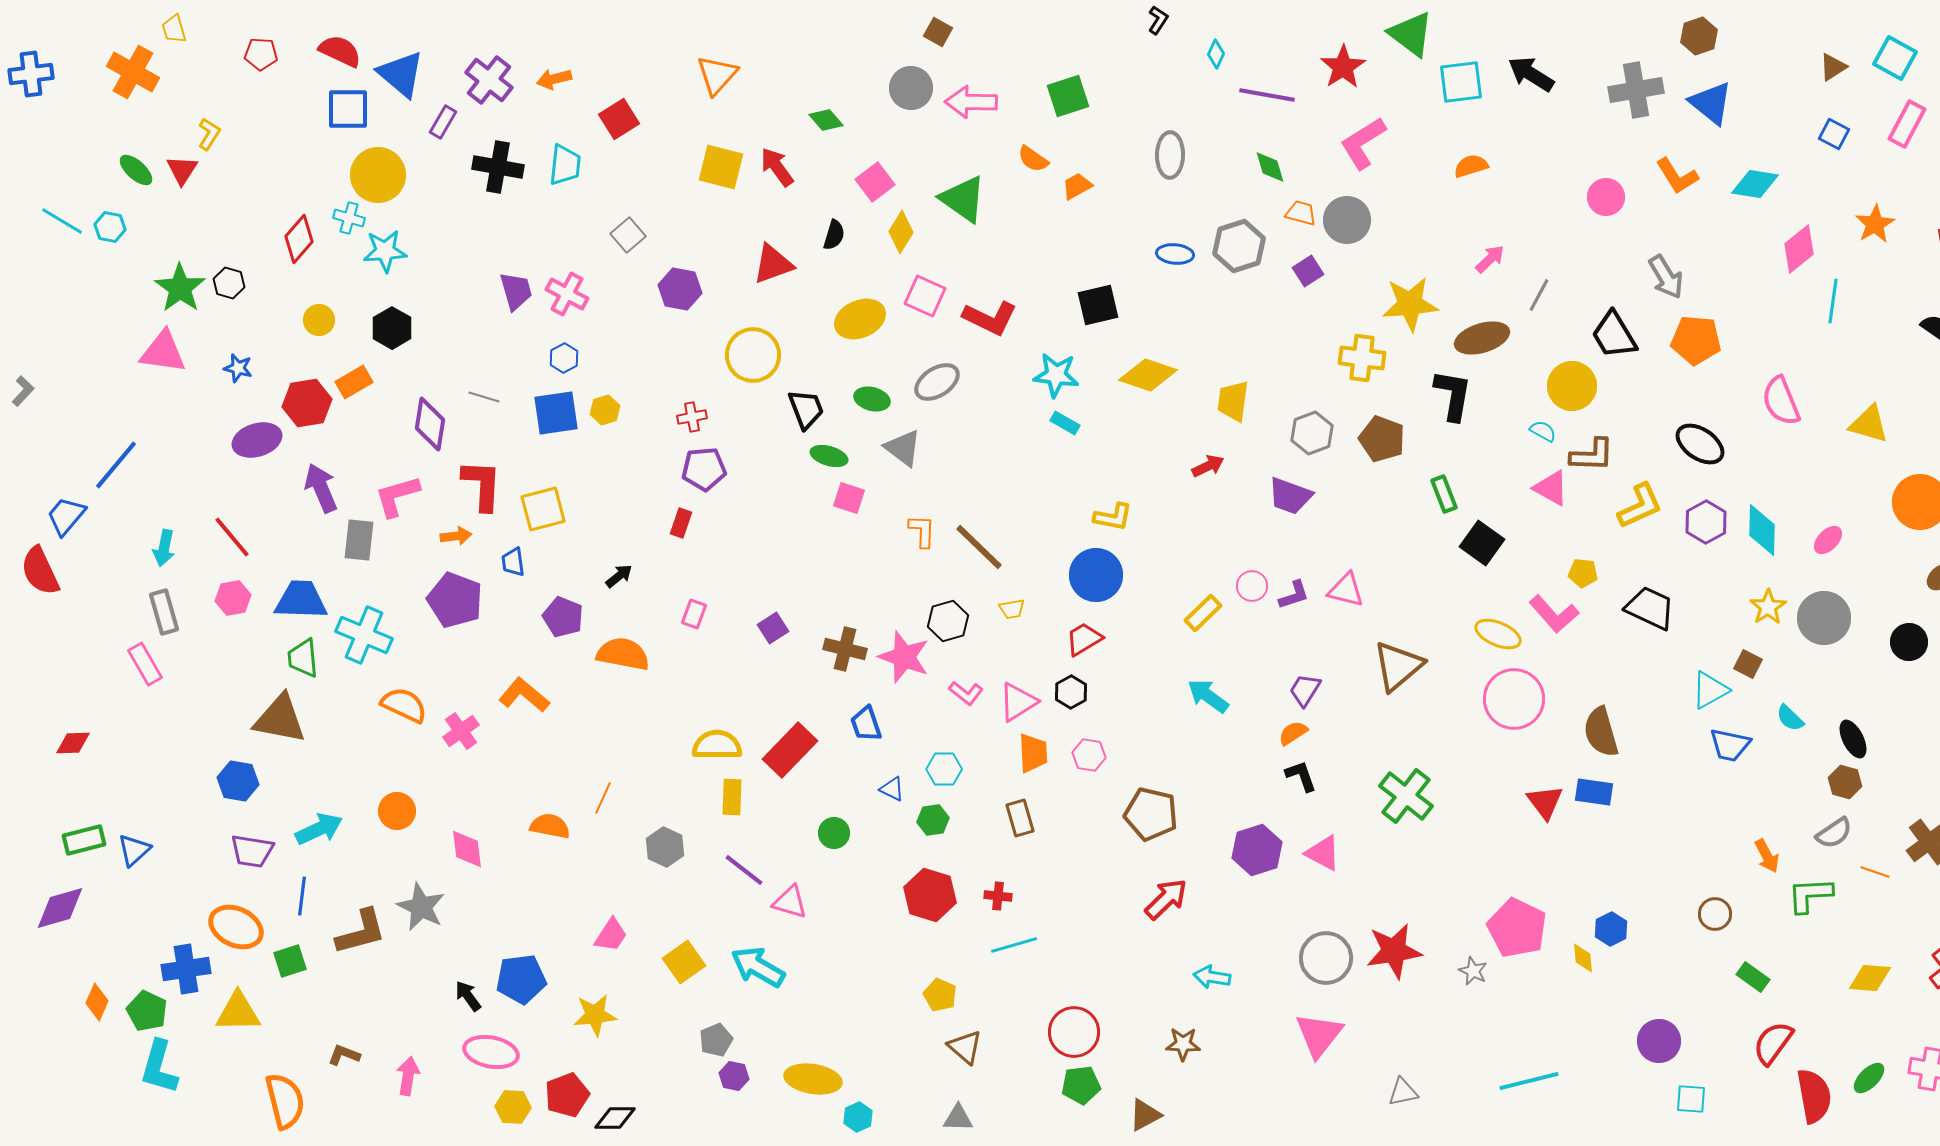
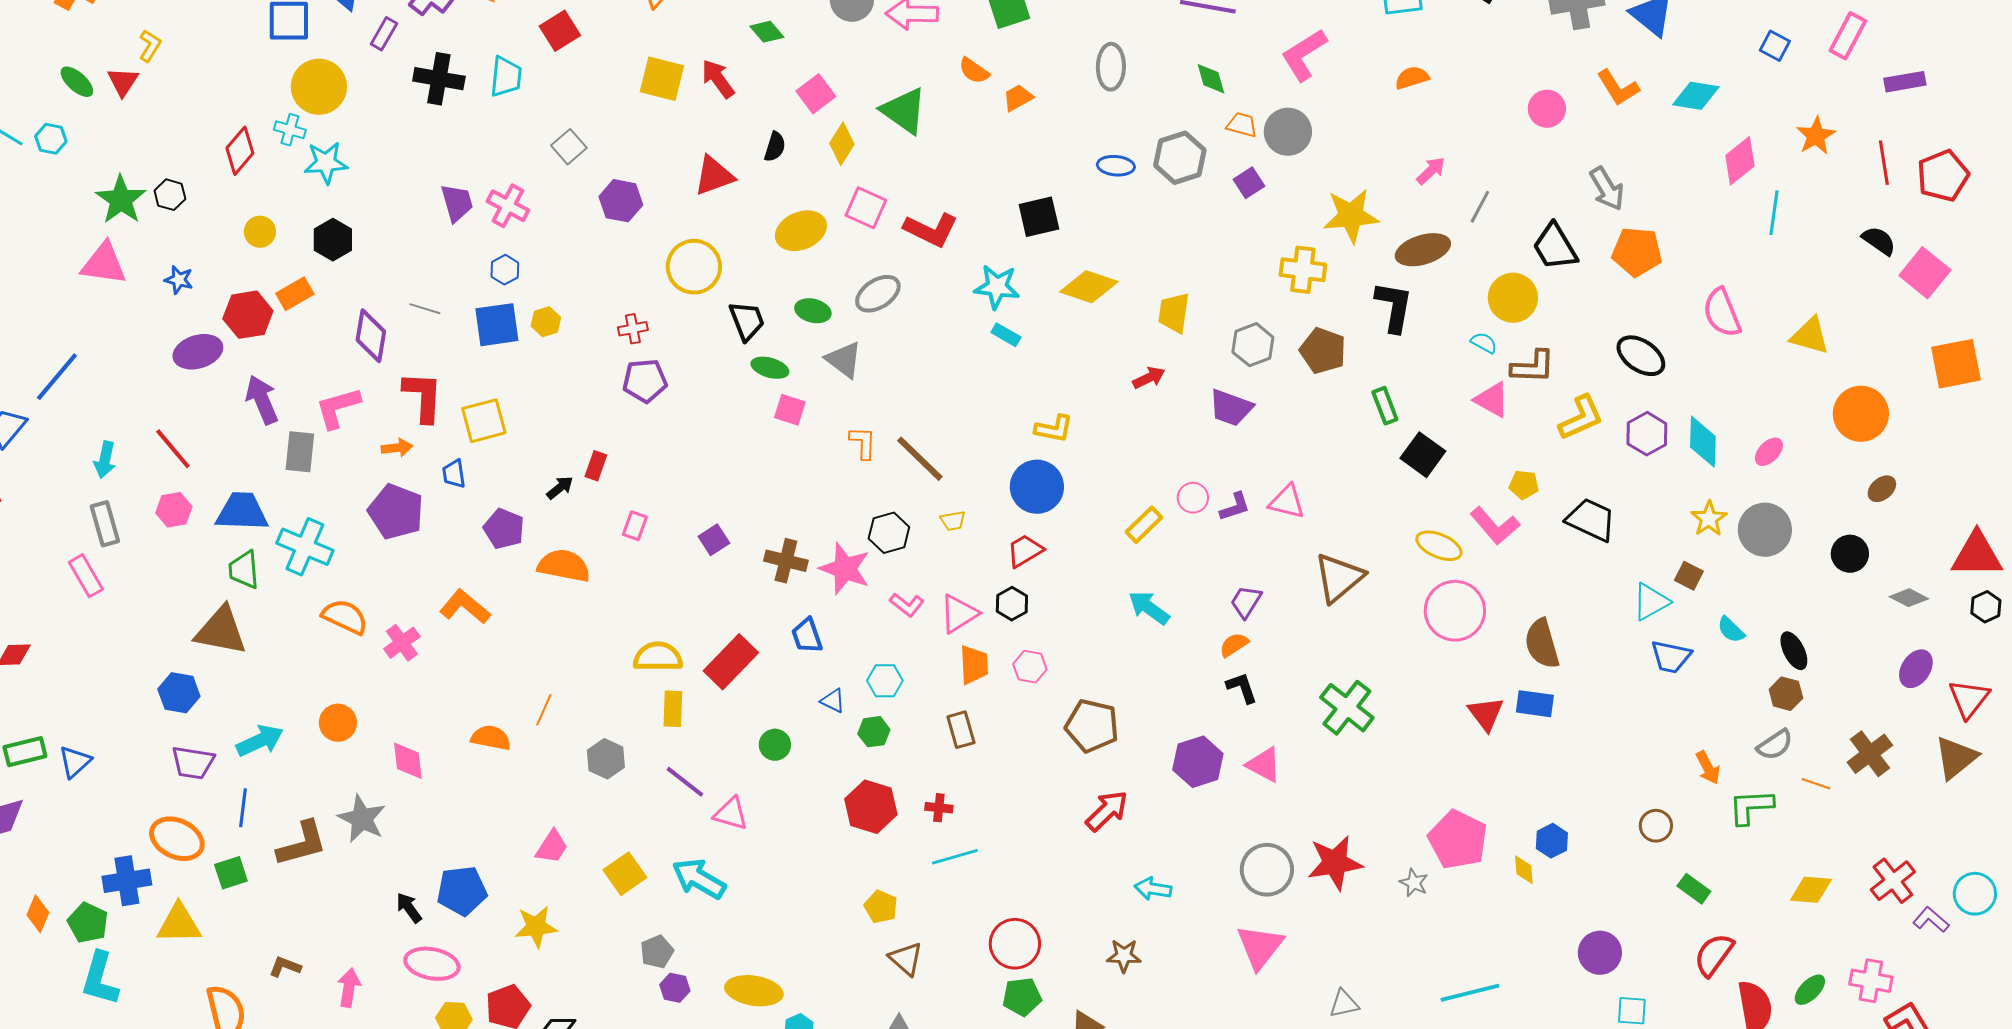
red rectangle: (681, 523) -> (596, 466), moved

